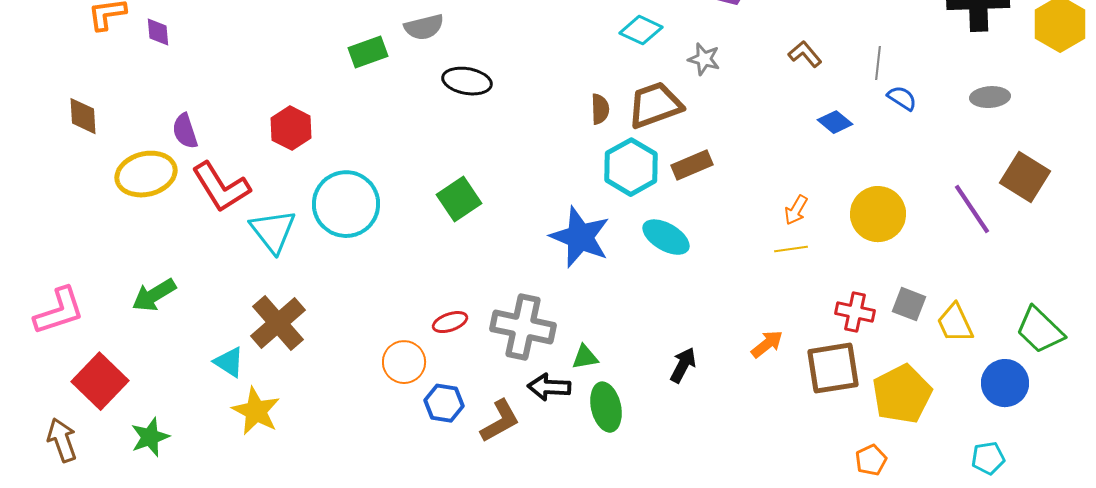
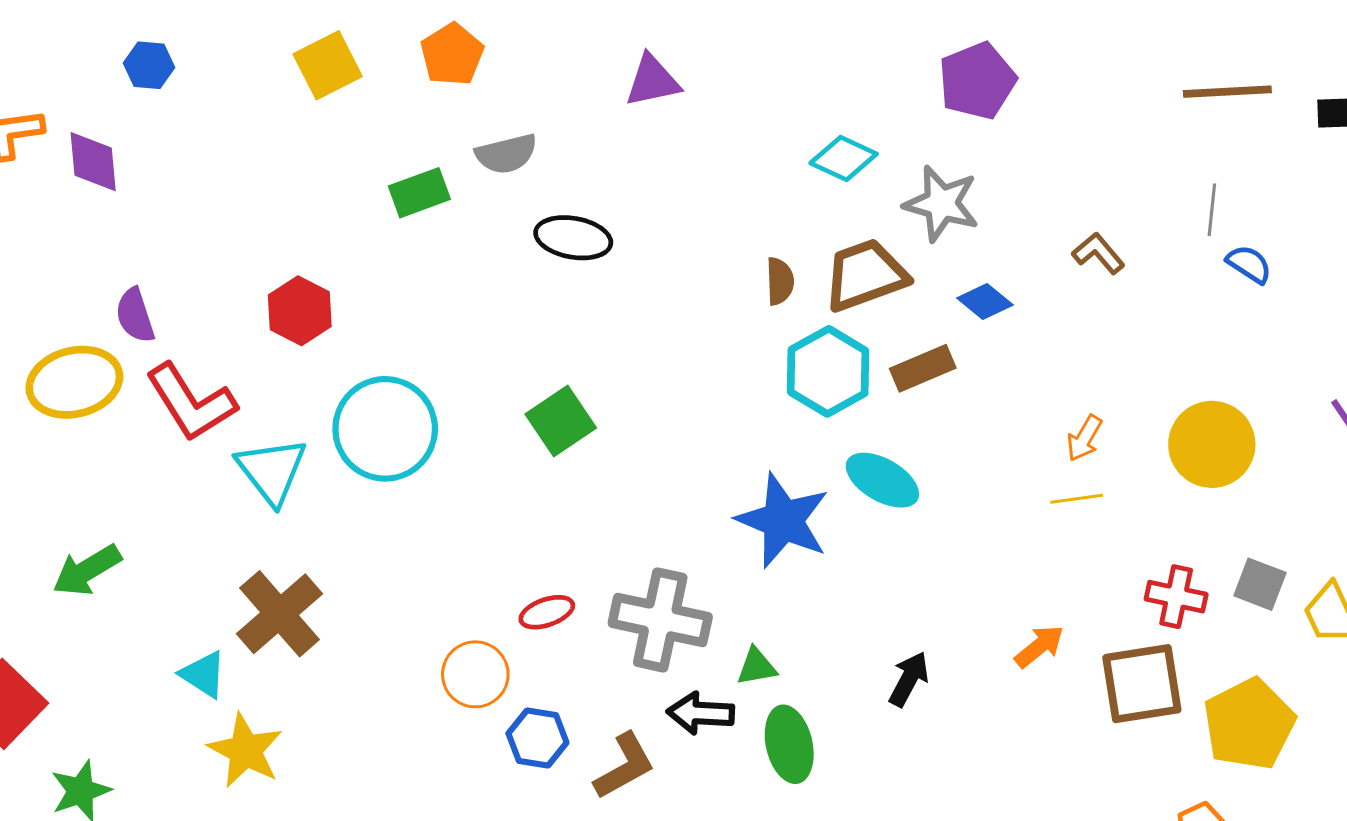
purple diamond: (158, 32) -> (93, 162), size x1.4
brown L-shape: (805, 54) -> (1098, 253), moved
gray star: (704, 59) -> (941, 204), size x1.5
blue diamond: (835, 122) -> (985, 301), moved
blue star: (580, 237) -> (783, 521), moved

